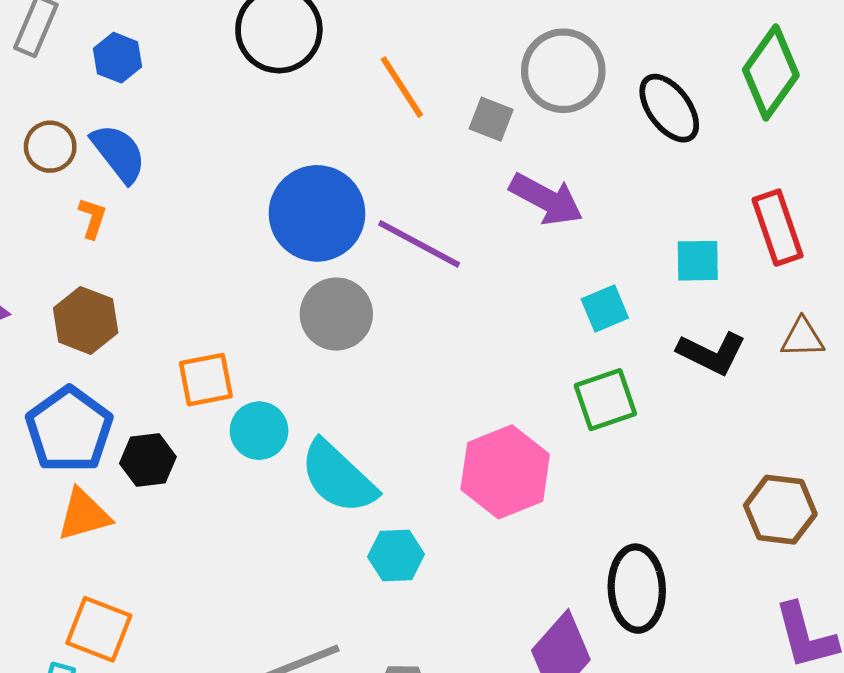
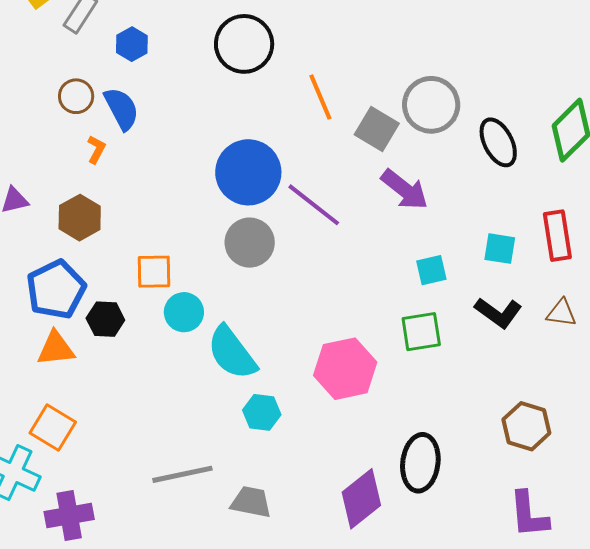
gray square: (491, 119) -> (377, 129), size x1.4

